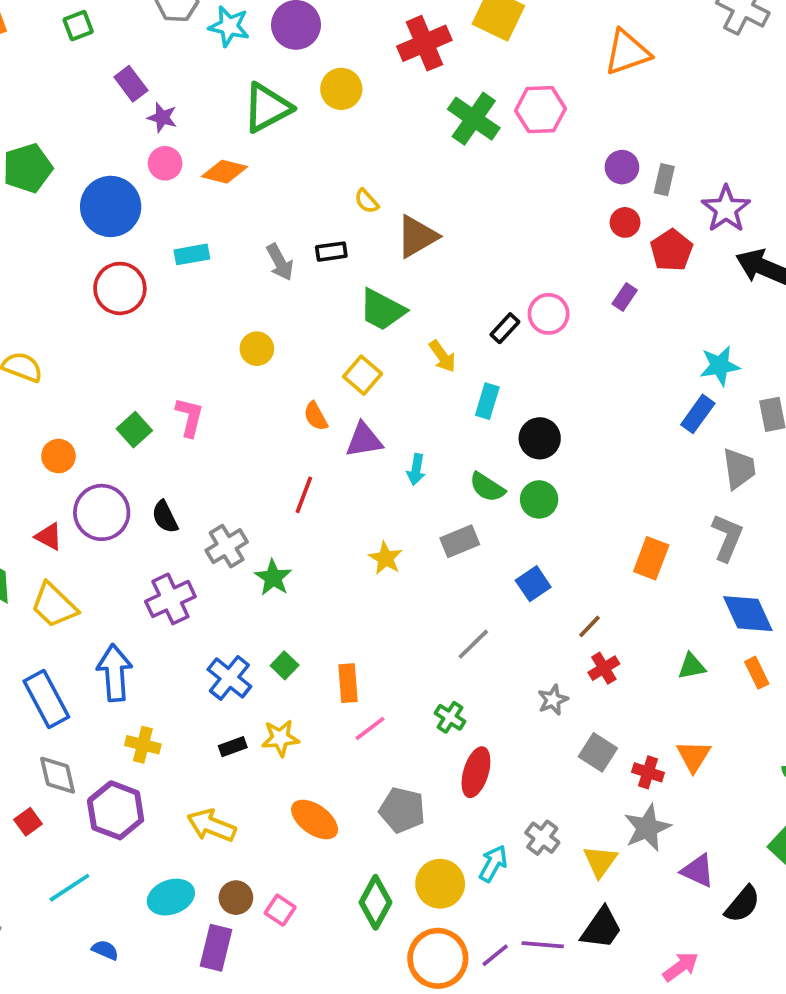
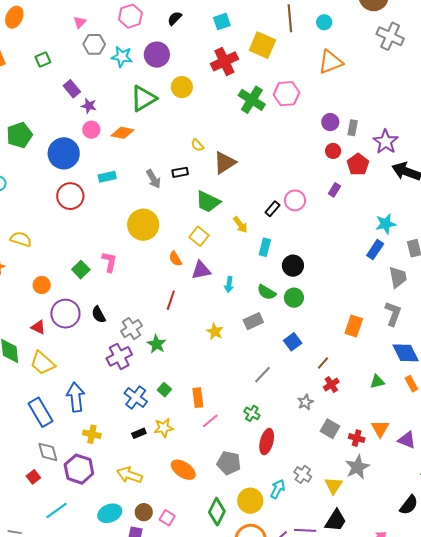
yellow circle: (257, 349) -> (143, 225), size x1.8
purple cross: (170, 599) -> (119, 356), moved
purple triangle: (698, 871) -> (407, 440), moved

